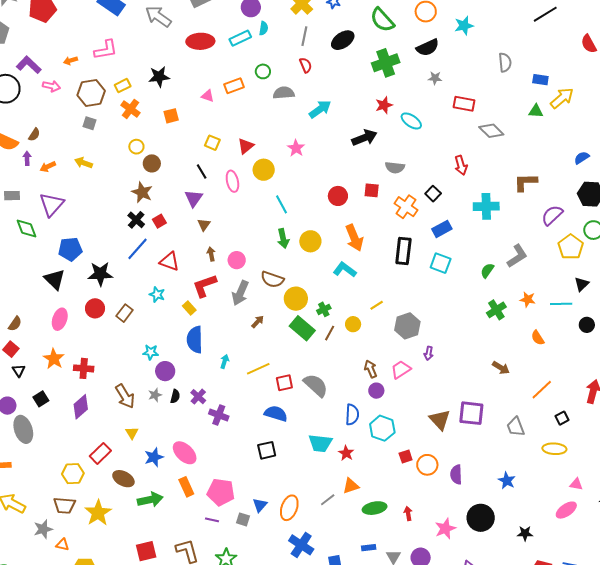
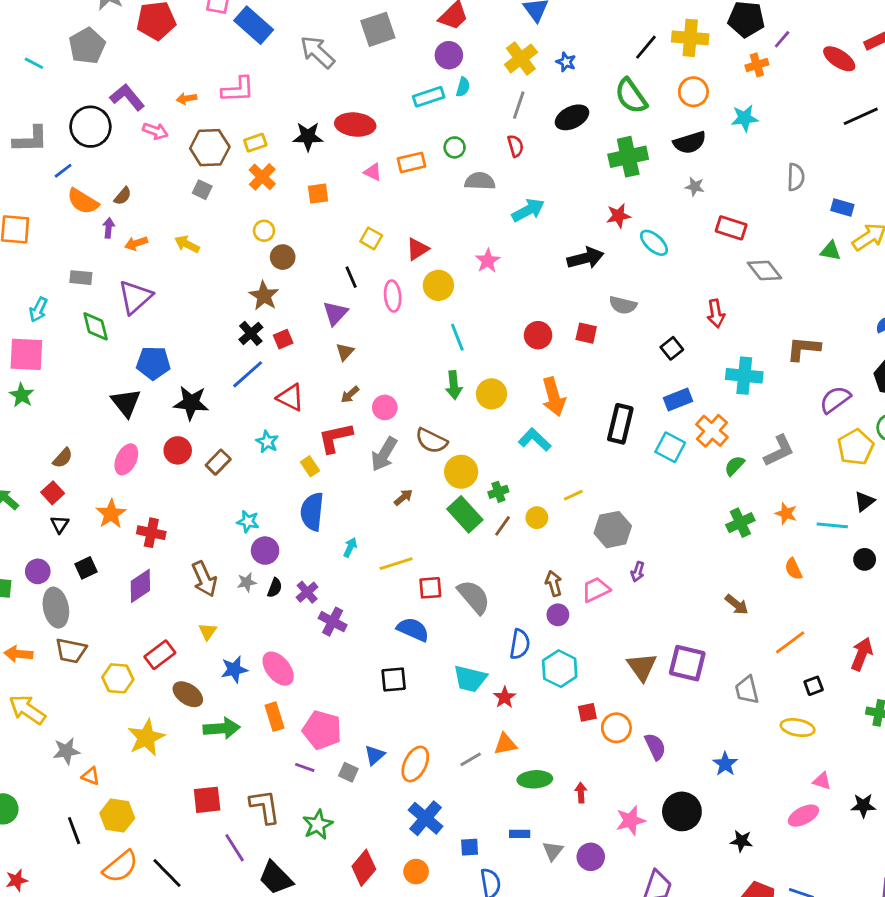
red ellipse: (200, 41) -> (355, 125), moved
orange cross: (406, 207) -> (712, 431), moved
brown arrow: (211, 254) -> (350, 395), turned -128
purple semicircle: (456, 475) -> (655, 747), turned 150
brown trapezoid: (64, 505) -> (71, 651), moved

